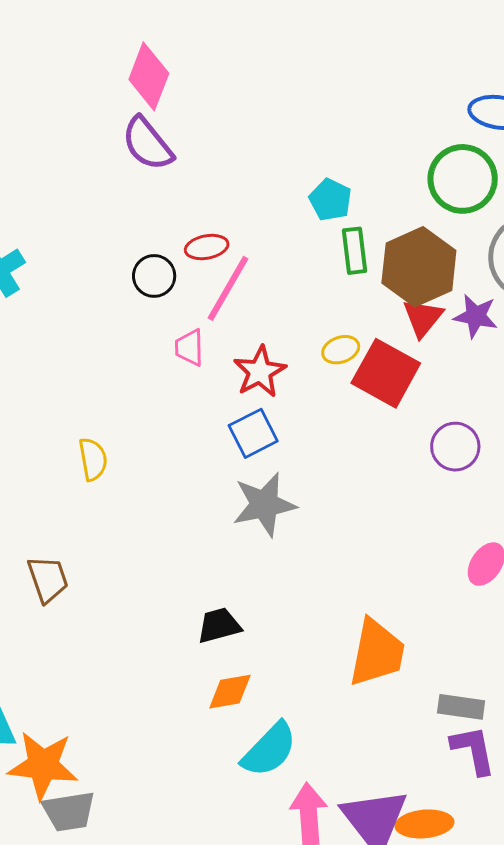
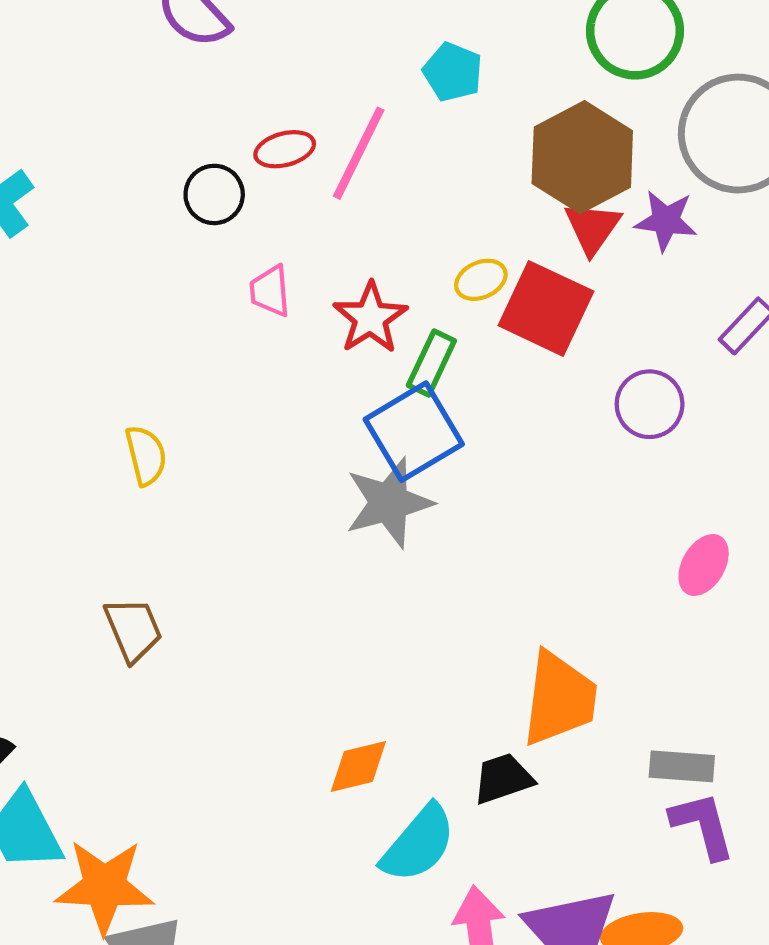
green rectangle: (355, 251) -> (431, 363), moved, turned 36
pink line: (228, 288) -> (359, 153), moved
blue square: (253, 433) -> (414, 432), moved, size x1.4
brown trapezoid: (48, 579) -> (133, 630), moved
black trapezoid: (219, 625) -> (503, 778), moved

